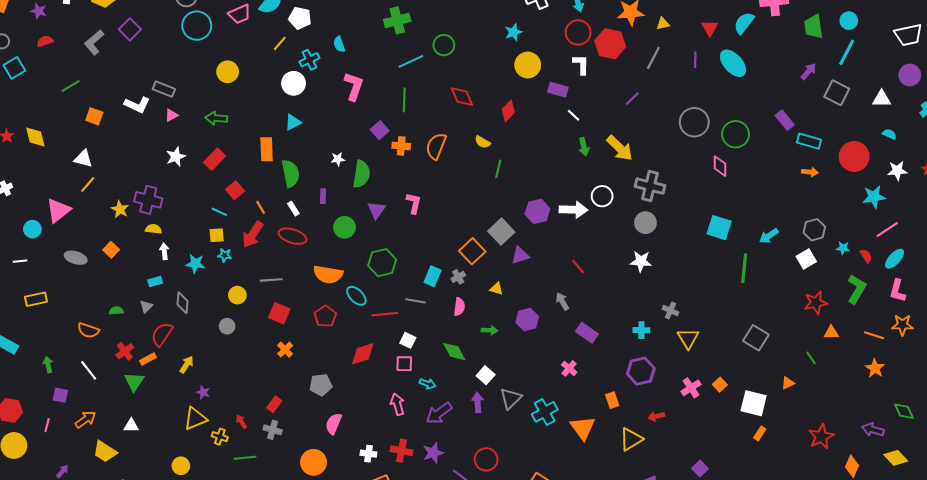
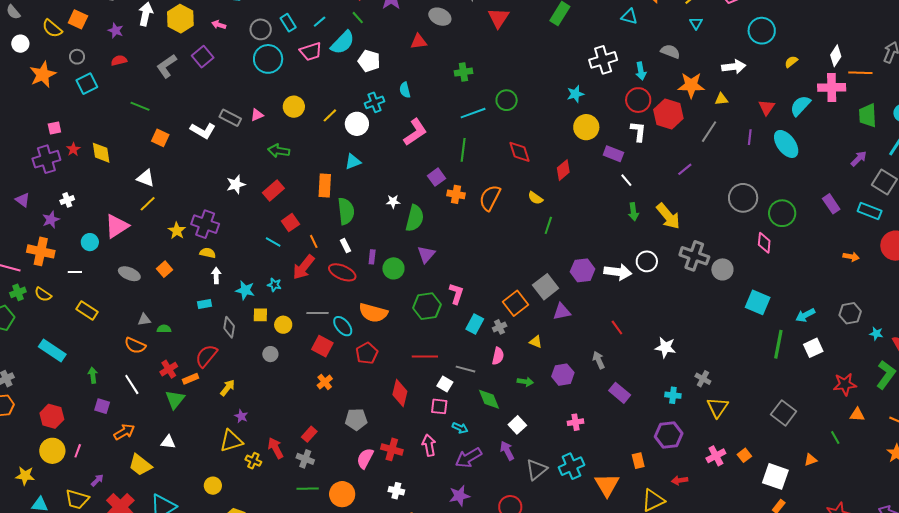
green cross: (397, 20) -> (463, 72), size x0.7
yellow line: (280, 43) -> (330, 115), moved
green line: (71, 86) -> (140, 106), turned 48
pink L-shape: (354, 86) -> (415, 132), turned 32
pink triangle: (171, 115) -> (257, 115), moved
cyan rectangle: (809, 141) -> (870, 211), moved
purple rectangle: (323, 196) -> (372, 257), moved
pink L-shape: (414, 203) -> (456, 294), moved
gray circle: (645, 223) -> (722, 269), moved
yellow square: (217, 235) -> (260, 315), moved
white square: (806, 259) -> (813, 348), moved
white star: (641, 261) -> (665, 347), moved
cyan ellipse: (356, 296) -> (343, 326), moved
yellow rectangle: (36, 299) -> (87, 310), turned 40
gray line: (416, 301) -> (465, 369), moved
gray triangle: (146, 307) -> (144, 320), moved, turned 32
red diamond: (363, 354) -> (400, 393), turned -64
pink cross: (569, 368) -> (575, 422), moved, turned 35
gray triangle: (511, 398) -> (536, 470), moved
purple arrow: (478, 402) -> (507, 451), turned -30
red arrow: (241, 422) -> (276, 448), size x1.5
pink line: (47, 425) -> (78, 451), moved
red cross: (401, 451) -> (392, 449), moved
green line: (245, 458) -> (308, 489), moved

